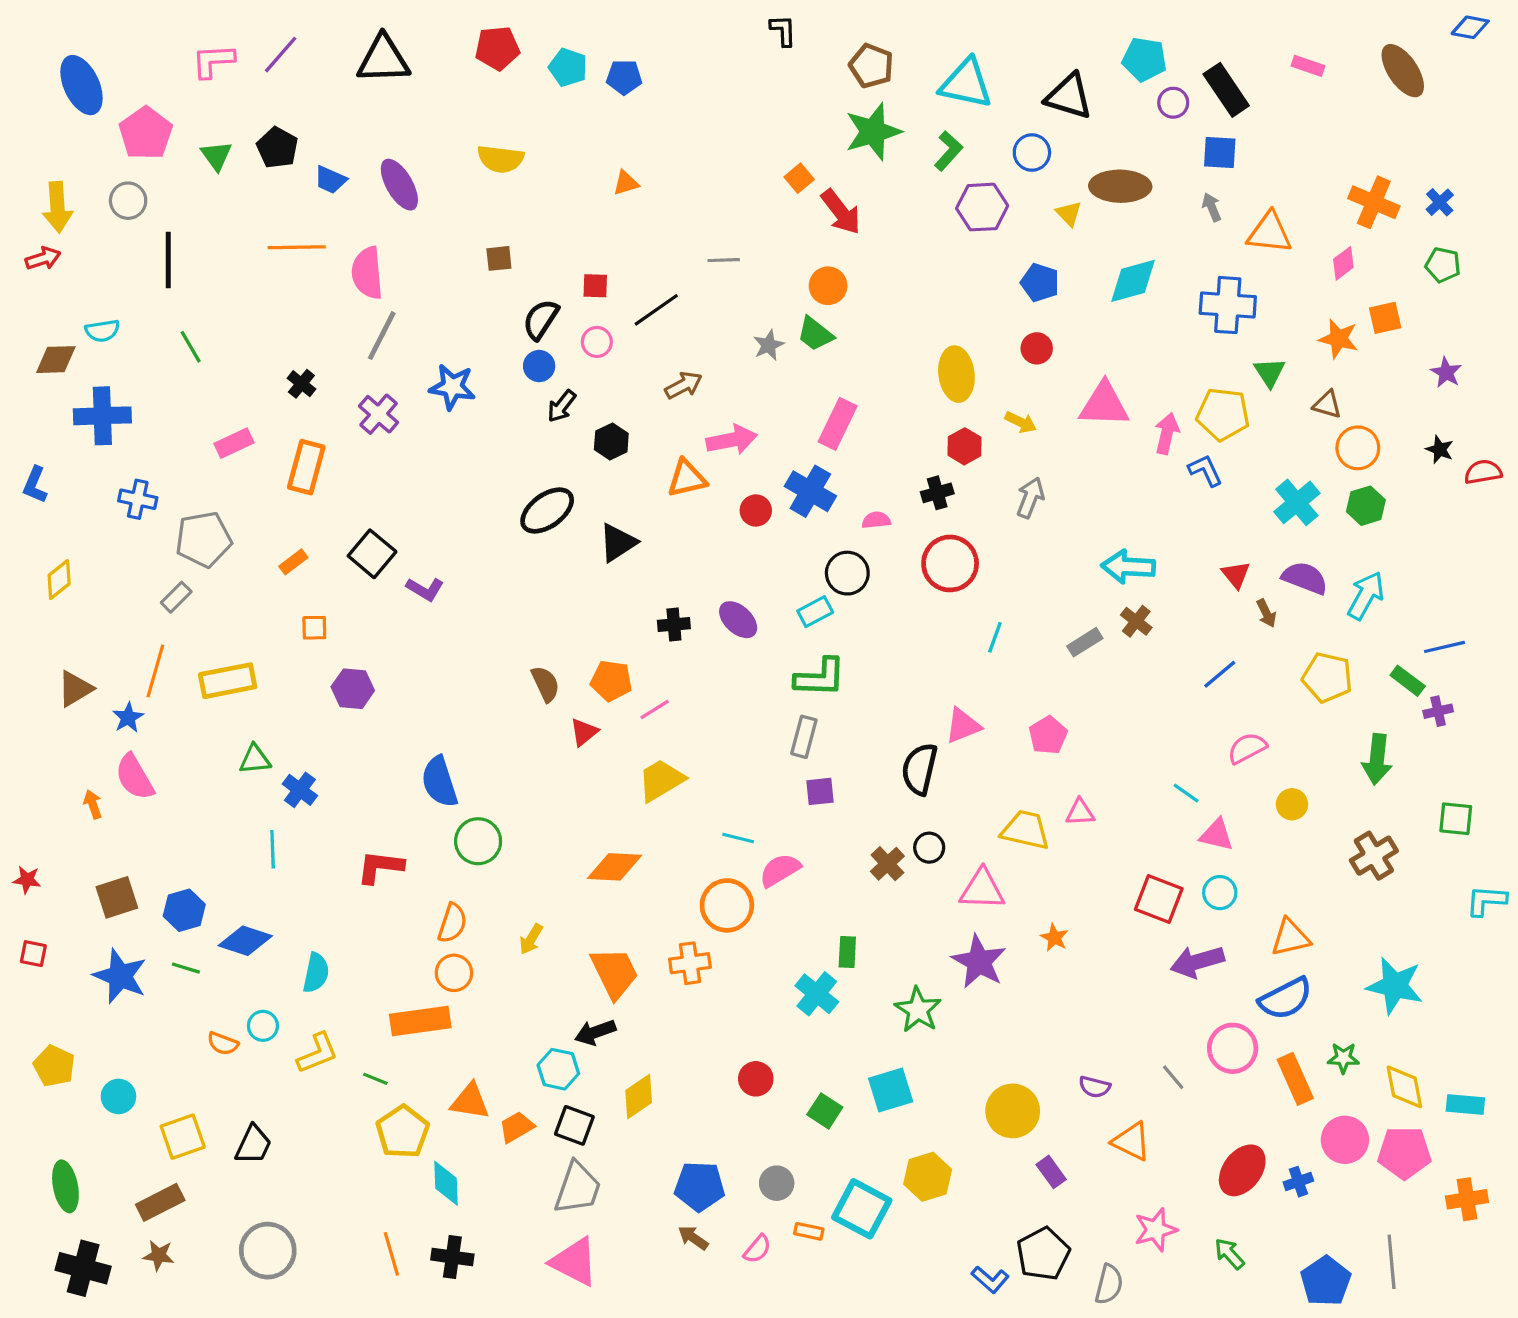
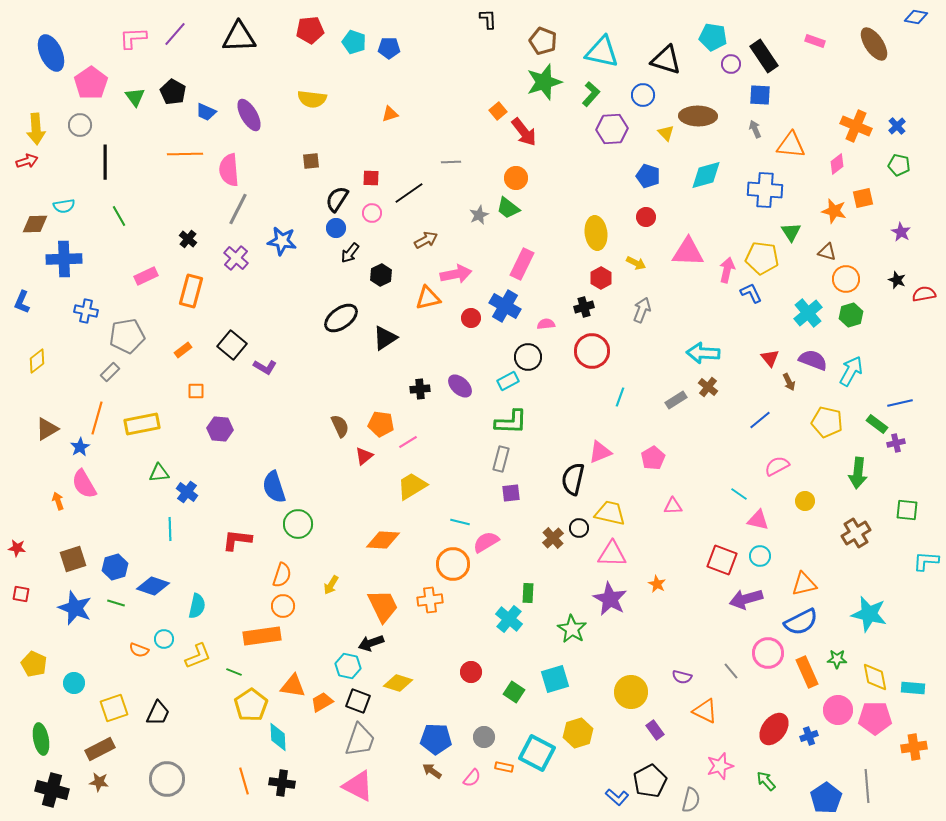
yellow trapezoid: (1025, 830) -> (610, 513), moved
yellow diamond: (639, 1096) -> (398, 683), turned 52

